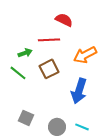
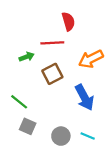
red semicircle: (64, 20) -> (68, 21), turned 48
green line: (18, 73) -> (19, 102), moved
blue arrow: (79, 91) -> (84, 97), turned -45

